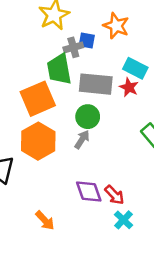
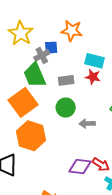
gray rectangle: (96, 84) -> (66, 80), size x0.6
gray arrow: (82, 140) -> (87, 124), moved, turned -112
purple diamond: (89, 192) -> (80, 166), turned -50

